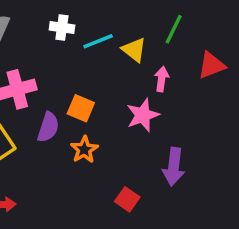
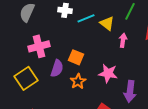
pink star: (143, 115) -> (108, 73), moved, turned 30

